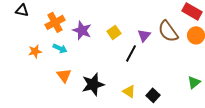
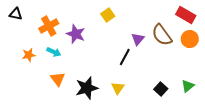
yellow square: (114, 32) -> (108, 15), moved
yellow triangle: (129, 91) -> (118, 88), moved, turned 32
black square: (153, 95) -> (161, 89), moved

